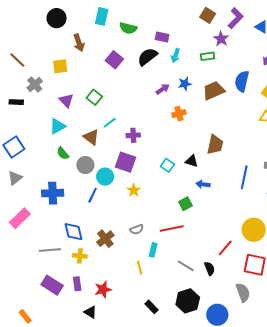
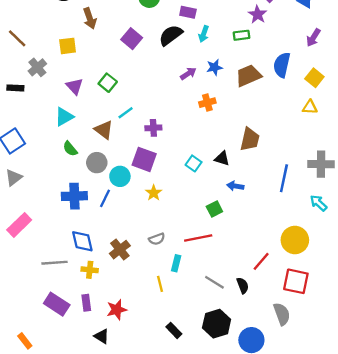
blue cross: (53, 193) -> (74, 196), moved

